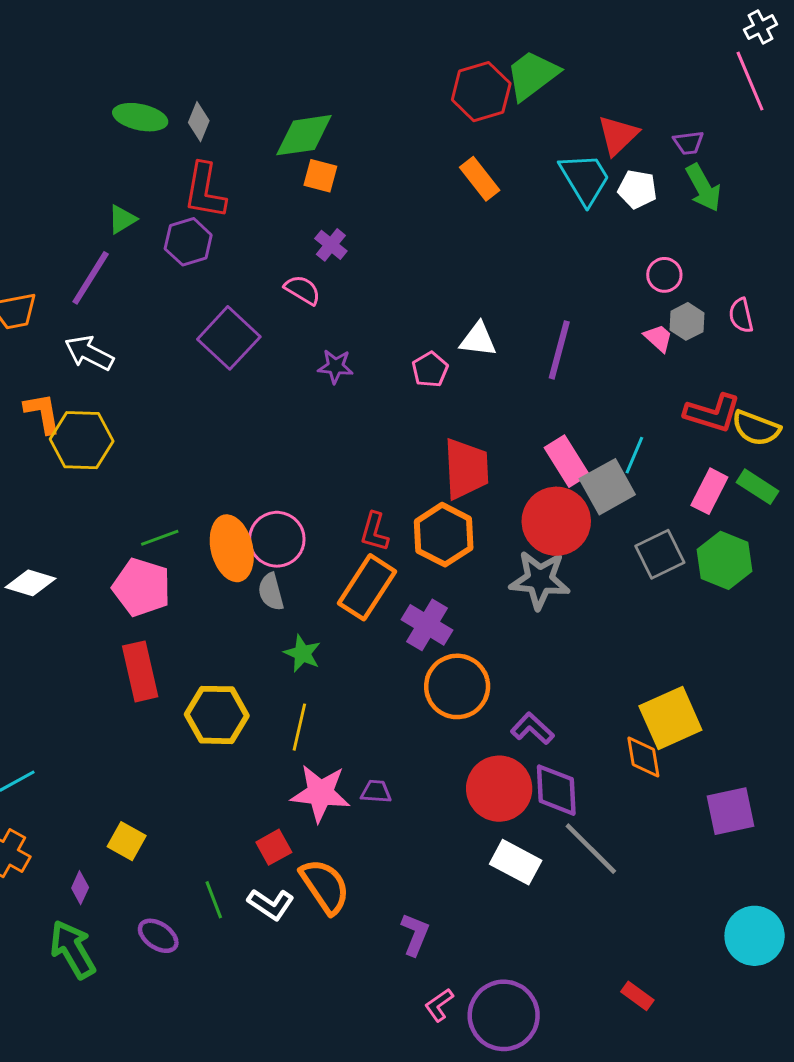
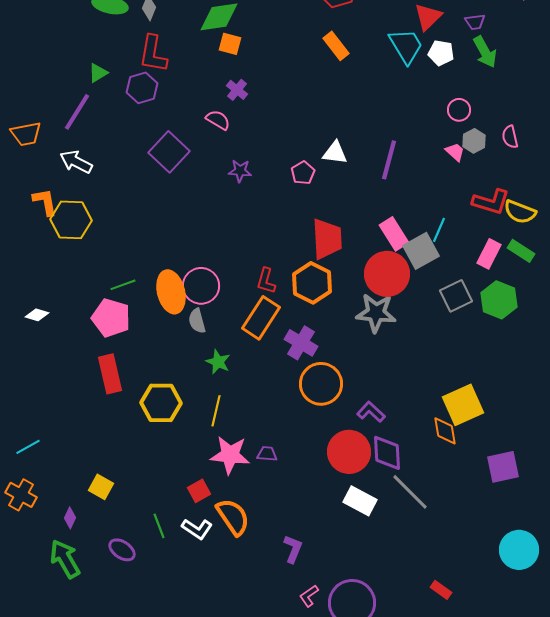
white diamond: (31, 583) -> (37, 315), size x0.7

